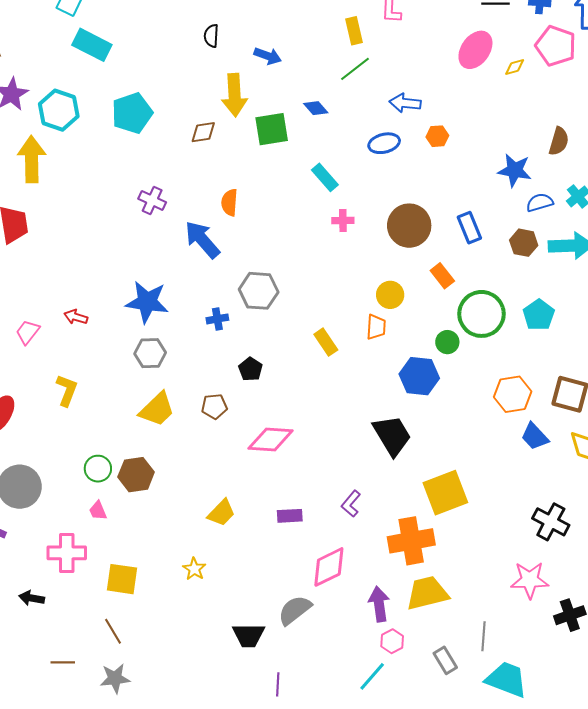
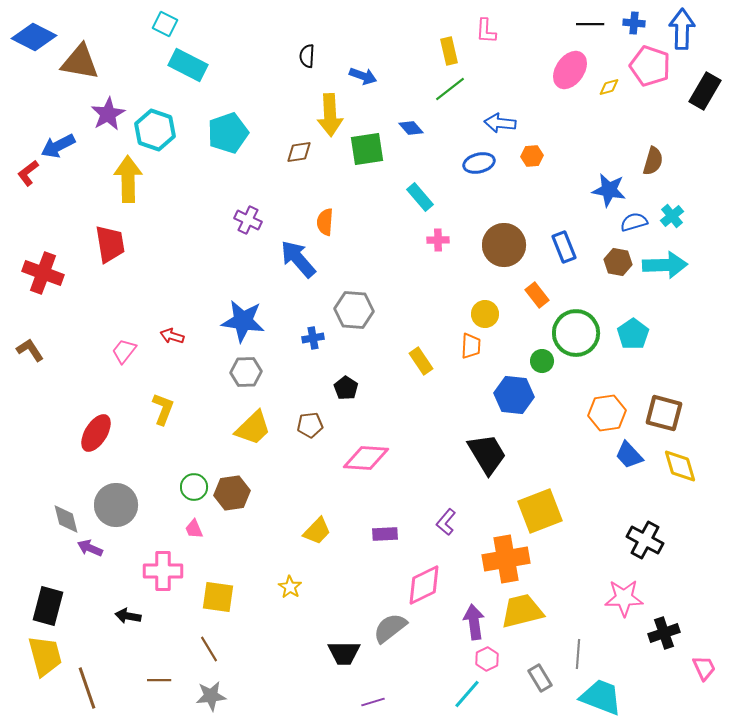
purple line: (278, 684) -> (373, 702), turned 70

